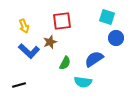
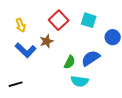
cyan square: (107, 17) -> (89, 20), moved
red square: (62, 21) -> (59, 20), turned -36
green semicircle: (65, 63) -> (70, 62), moved

